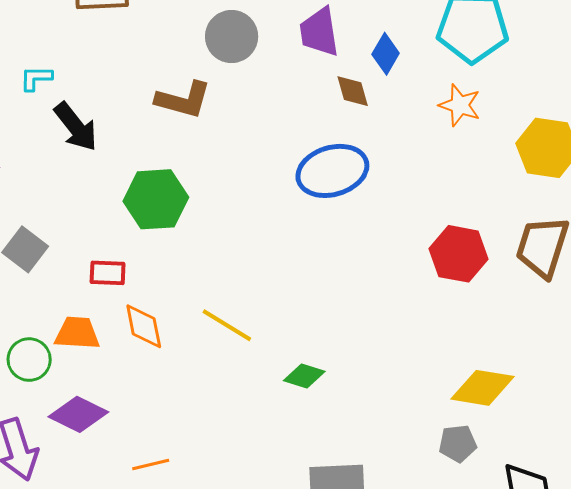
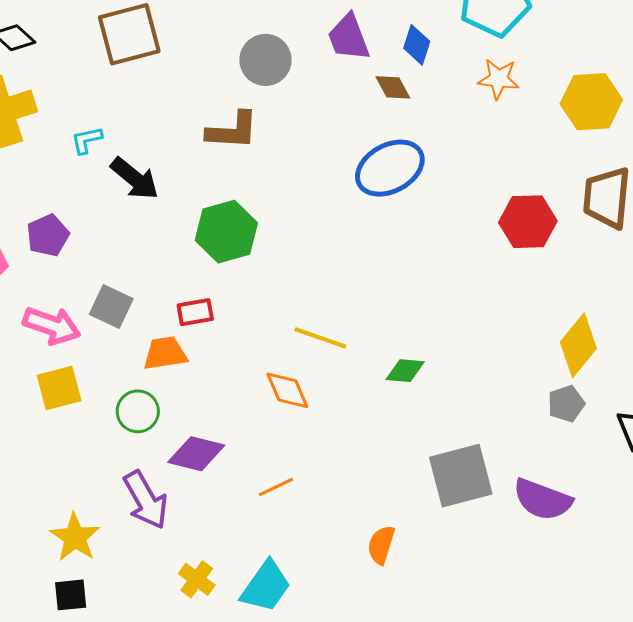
orange diamond: (144, 326) -> (287, 390), moved
orange trapezoid: (77, 333) -> (165, 353), moved
yellow diamond: (482, 388) -> (578, 345), turned -48

